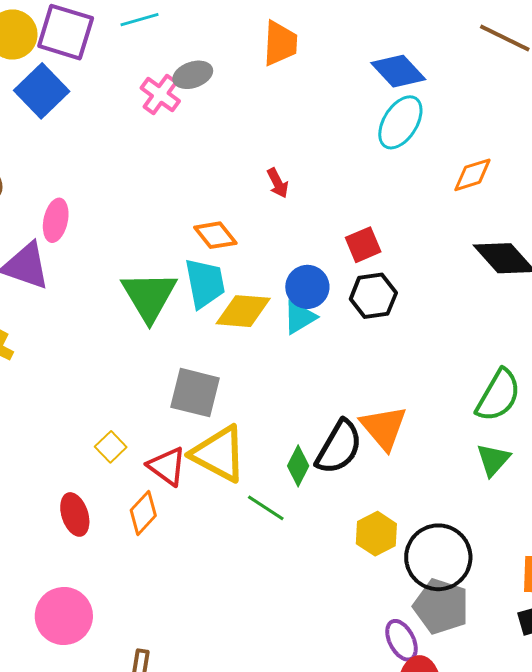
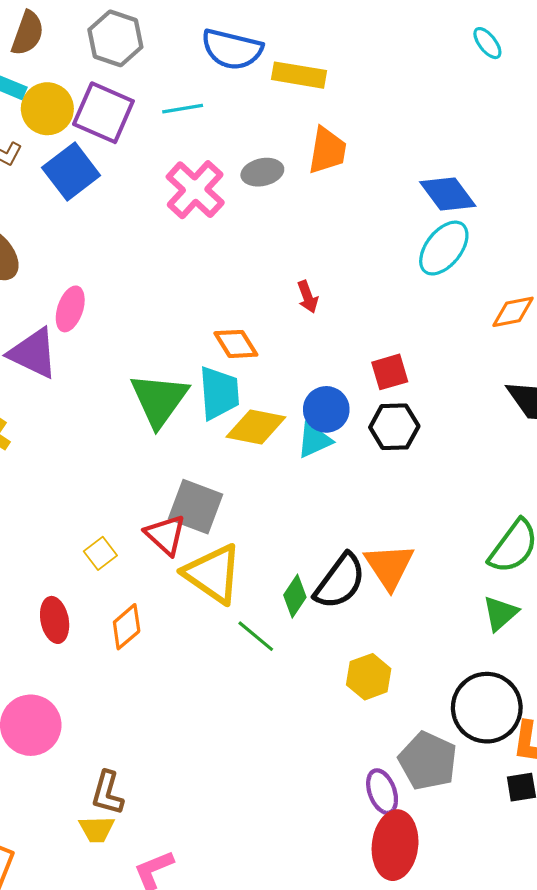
gray ellipse: (193, 75) -> (262, 172), moved
pink cross: (160, 95) -> (195, 190), size x1.4
red triangle: (167, 466) -> (166, 535), moved
black circle: (438, 557) -> (487, 708), moved

